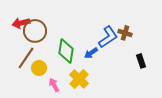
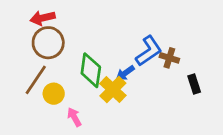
red arrow: (21, 23) -> (43, 18), moved
brown cross: (125, 33) -> (169, 58), moved
yellow cross: (79, 79) -> (113, 90), moved

